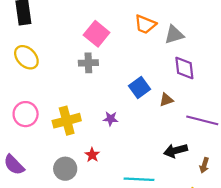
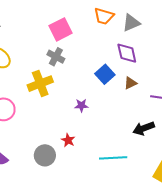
pink square: (97, 34) -> (61, 29), turned 30
gray cross: (88, 63) -> (56, 57), turned 36
purple diamond: (184, 68) -> (127, 53), moved
yellow cross: (67, 121) -> (40, 84), moved

